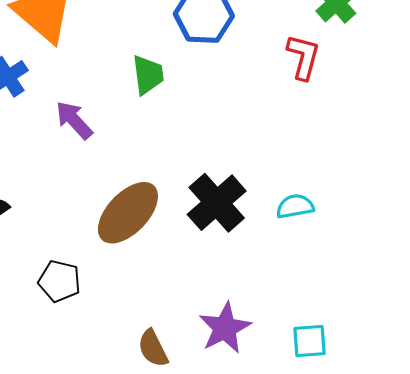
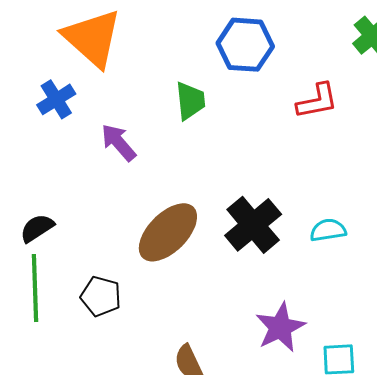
red L-shape: (303, 57) -> (317, 101), moved, turned 63
purple star: (225, 328) -> (280, 327), moved

